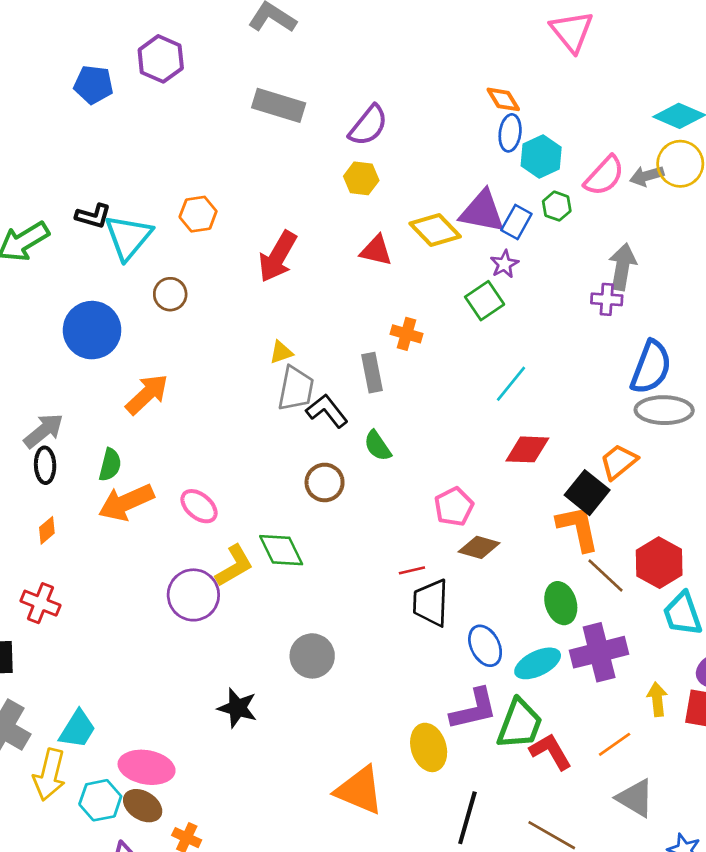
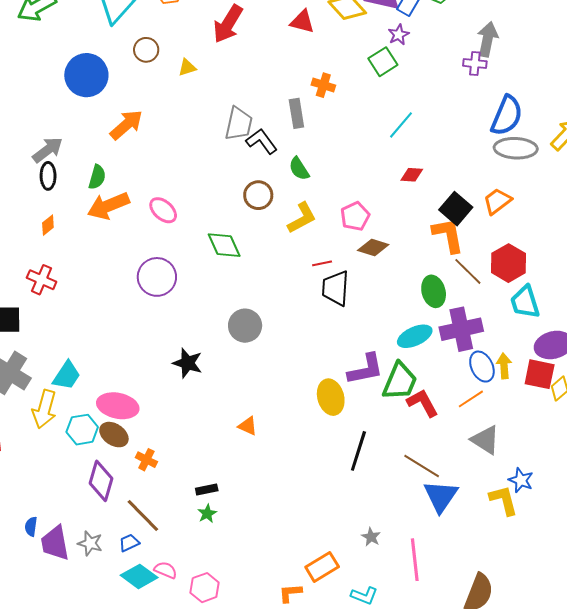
yellow triangle: (281, 352) -> (187, 67), moved
red diamond: (527, 449) -> (412, 175), size x0.7
orange trapezoid: (619, 462) -> (497, 201), moved
yellow L-shape: (234, 566) -> (302, 218), moved
blue ellipse: (485, 646) -> (482, 367), moved
orange triangle: (359, 790) -> (248, 426), moved, size x0.5

